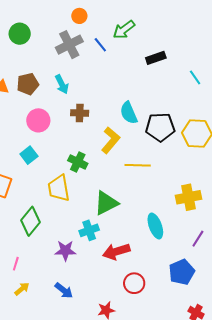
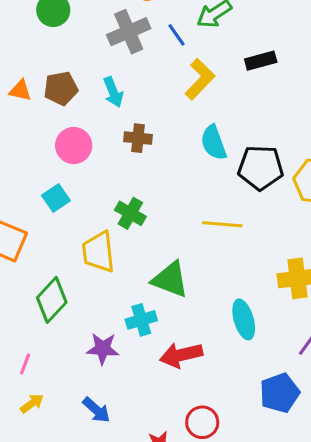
yellow L-shape: (111, 140) -> (200, 79), moved
green triangle: (106, 203) -> (170, 279), turned 44
red circle: (134, 283) -> (202, 422), moved

